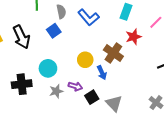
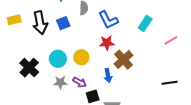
blue square: (54, 31) -> (63, 23), moved
red star: (133, 37) -> (107, 43), moved
yellow circle: (85, 60) -> (81, 57), moved
black cross: (22, 84) -> (29, 68), turned 36

